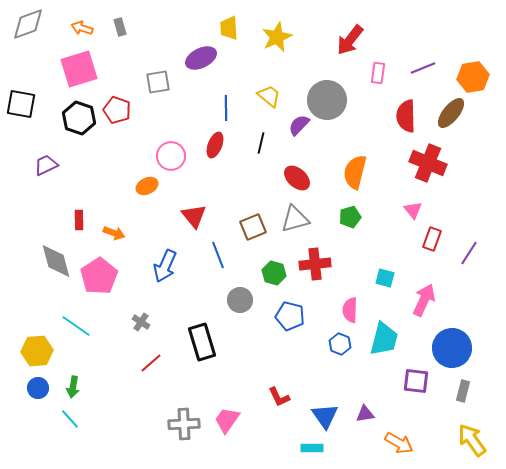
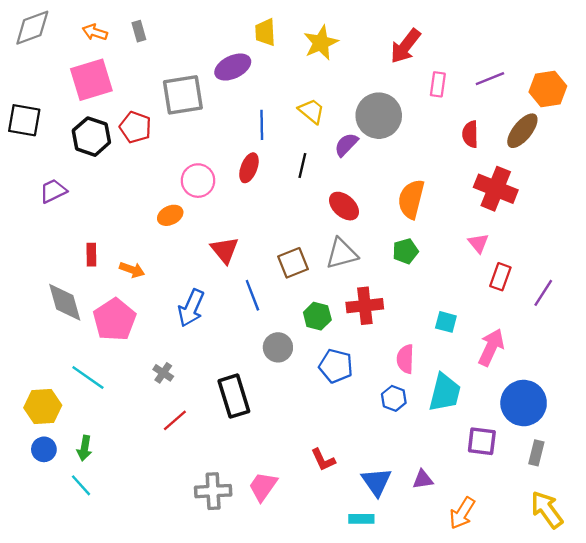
gray square: (158, 82) -> (183, 95), size x1.5
red semicircle: (406, 116) -> (470, 134), size x0.7
orange arrow: (399, 443) -> (462, 513), turned 92

